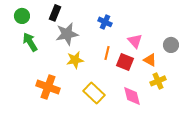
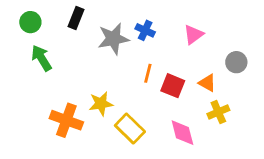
gray star: (67, 34) -> (113, 39), moved
pink triangle: (135, 41) -> (193, 35), moved, turned 35
yellow star: (75, 60) -> (101, 104), moved

